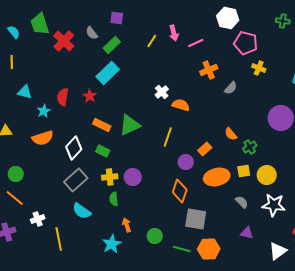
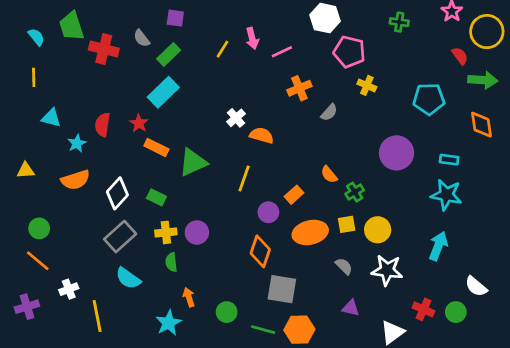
red cross: (64, 41) -> (104, 49), turned -30
orange rectangle: (102, 125) -> (156, 148), moved

